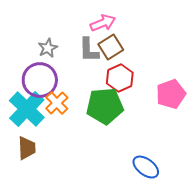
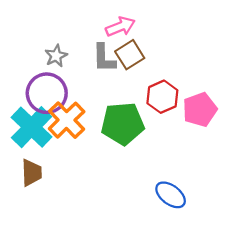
red hexagon: (120, 78) -> (162, 97), moved
orange cross: (57, 103) -> (67, 120), size x1.4

